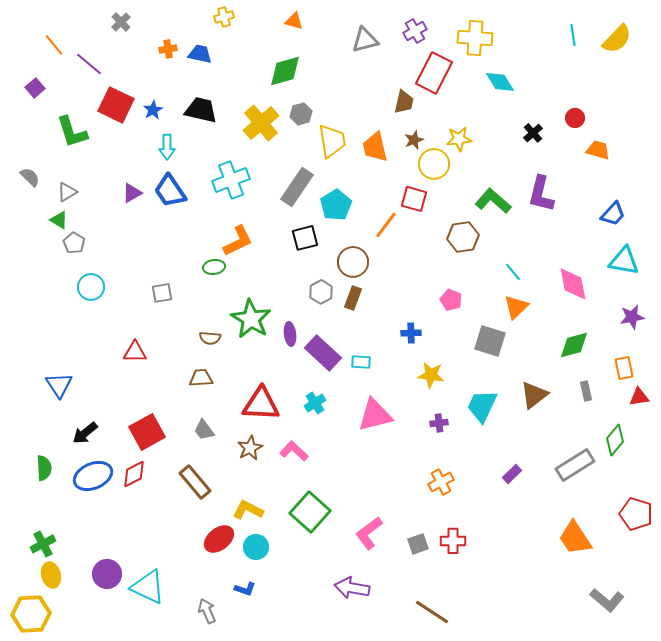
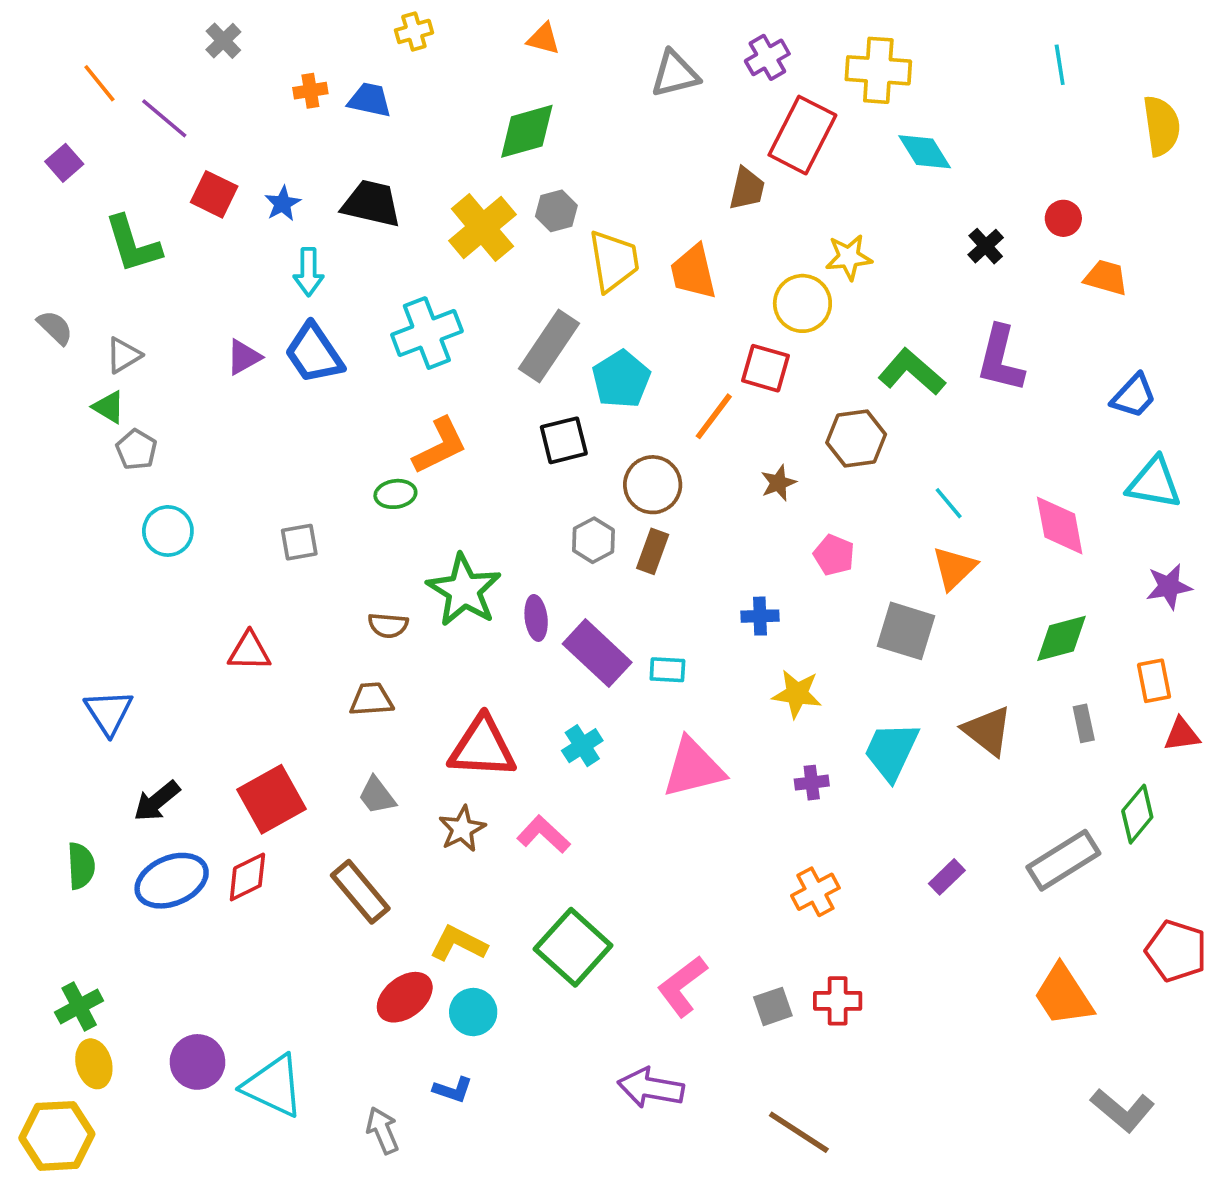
yellow semicircle: (617, 39) -> (1161, 126), moved, turned -52
red square: (116, 105) -> (214, 194), size x0.7
brown star: (414, 140) -> (778, 483), moved
brown triangle: (534, 395) -> (987, 731), turned -44

